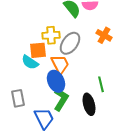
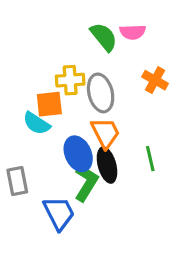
gray ellipse: (70, 43) -> (101, 93), turned -50
orange trapezoid: (60, 64) -> (105, 133), moved
black ellipse: (89, 104) -> (107, 165), moved

